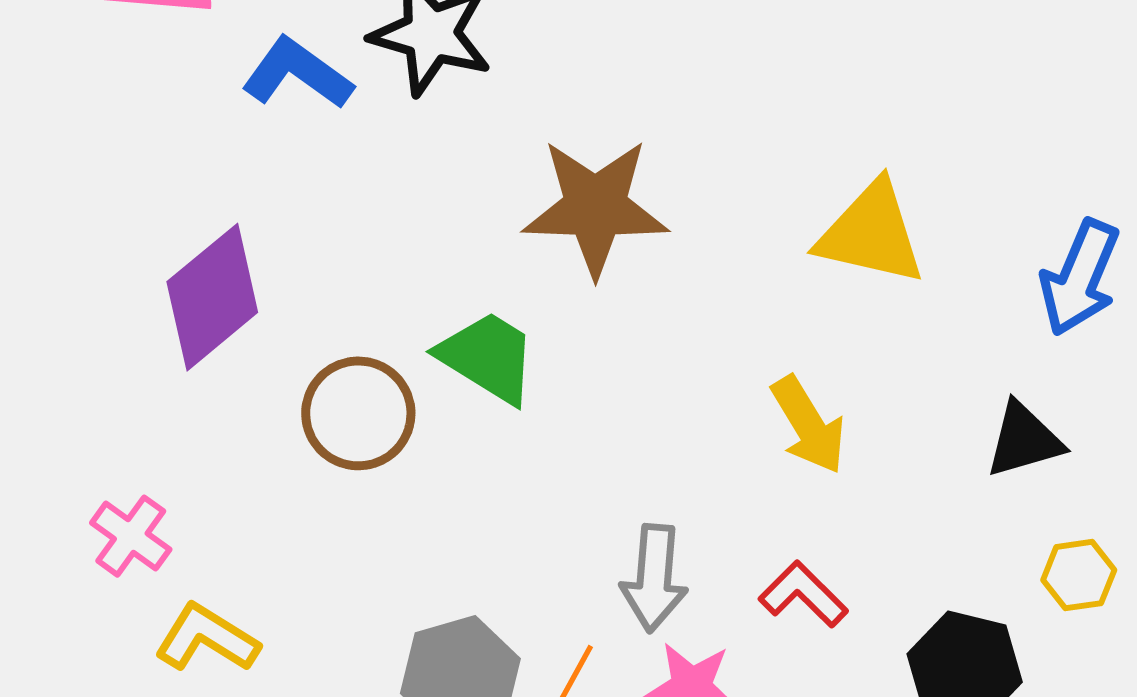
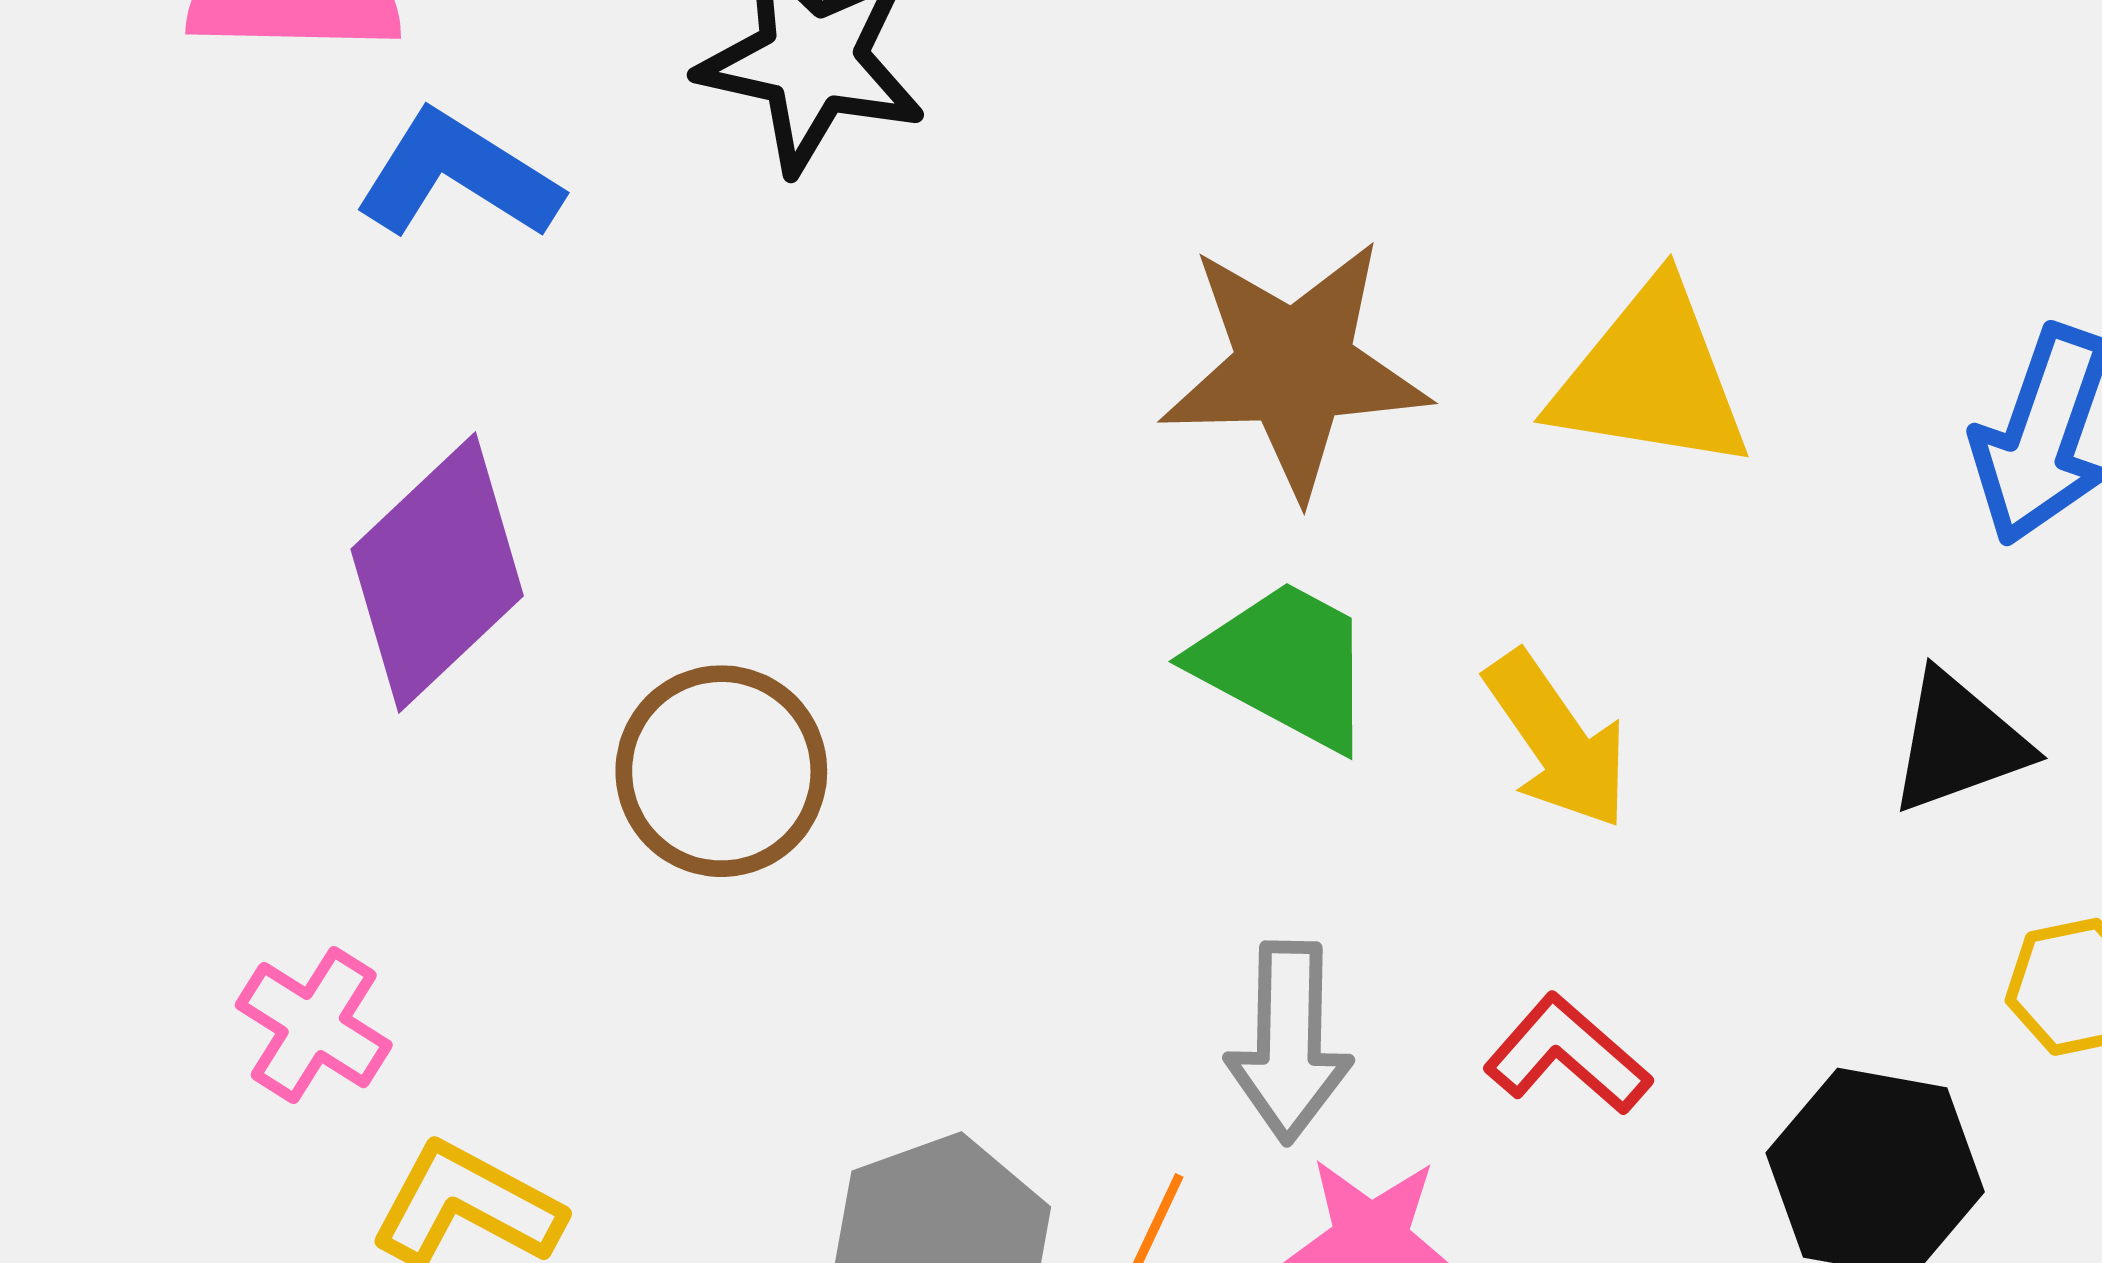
blue L-shape: (297, 74) -> (458, 176), moved
brown star: (595, 207) -> (1294, 368), moved
green trapezoid: (488, 357) -> (1285, 665), moved

